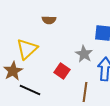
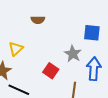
yellow triangle: (27, 49) -> (16, 49), size x0.7

